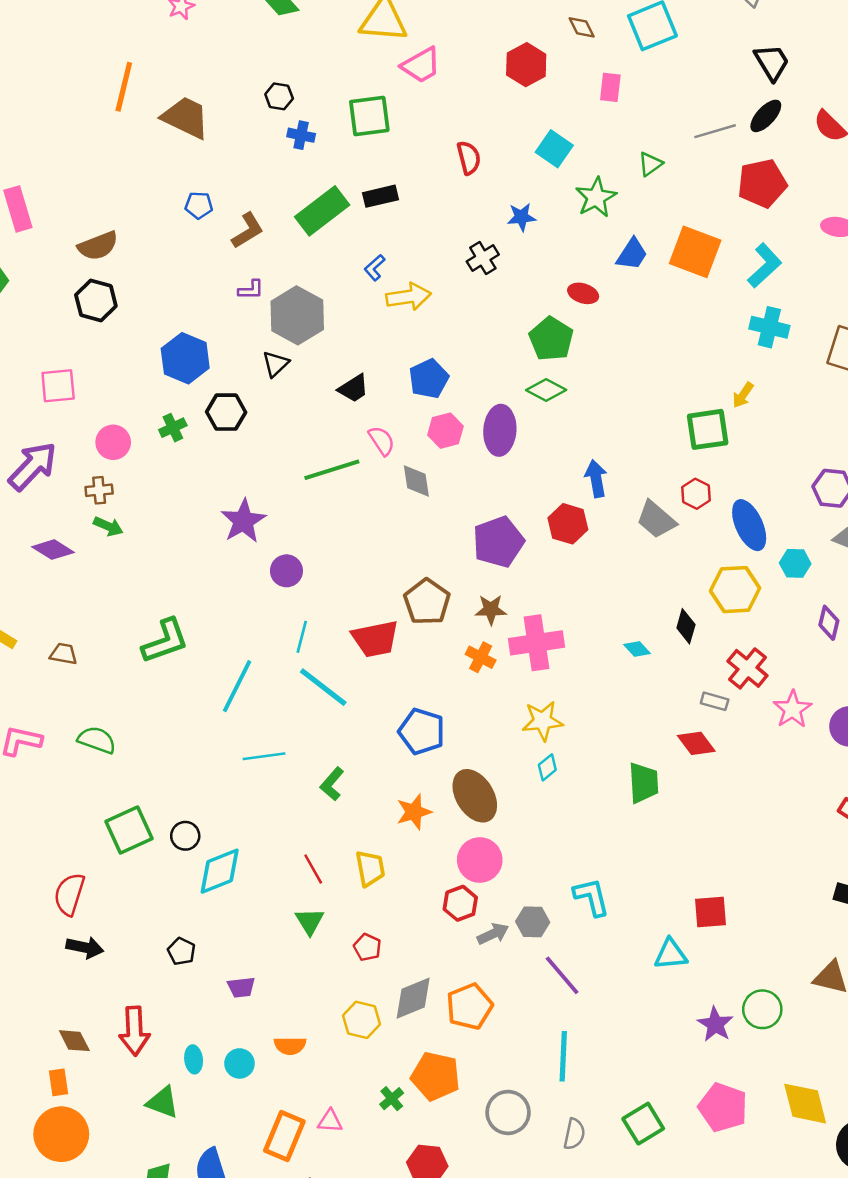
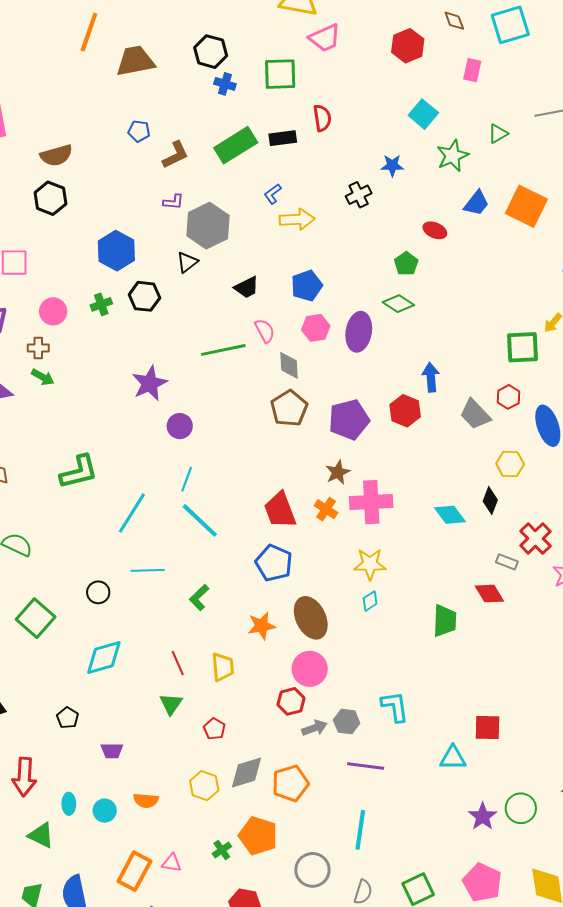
black hexagon: (279, 96) -> (211, 52), size x1.5
brown trapezoid: (186, 117) -> (135, 61), turned -42
red semicircle: (469, 158) -> (322, 118), moved
green pentagon: (551, 339) -> (406, 264), size x0.7
yellow hexagon: (735, 590) -> (510, 464), moved, size x0.7
brown pentagon: (427, 602) -> (289, 408), moved
brown star: (491, 610) -> (338, 472), turned -30
red trapezoid: (375, 639) -> (280, 510), moved, turned 75
cyan diamond: (637, 649) -> (450, 515), size x1.5
green square: (129, 830) -> (36, 618), turned -30
black circle: (185, 836) -> (98, 592), moved
purple line: (562, 975) -> (366, 766), turned -48

